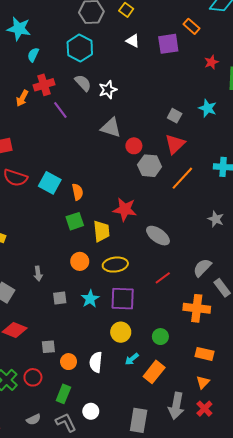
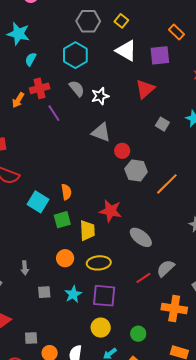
orange rectangle: (191, 26) -> (177, 32), moved
white triangle: (133, 41) -> (126, 51), size x1.6
red triangle: (175, 144) -> (145, 89), moved
cyan square: (50, 183) -> (38, 202), moved
gray semicircle: (202, 268) -> (166, 268), moved

